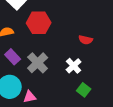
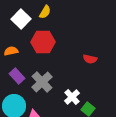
white cross: (74, 66) -> (72, 97), moved

